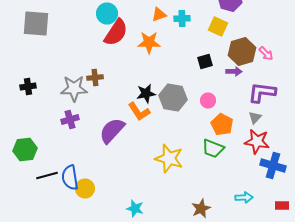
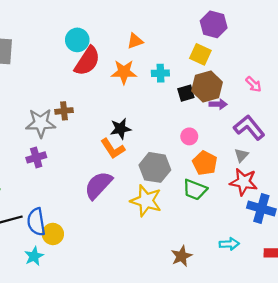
cyan cross: (182, 18) -> (160, 73), moved
brown hexagon: (242, 52) -> (207, 86), moved
purple L-shape: (262, 92) -> (249, 128), turned 44
gray hexagon: (173, 98) -> (155, 167), moved
purple semicircle: (112, 130) -> (98, 185), moved
cyan star: (135, 208) -> (34, 256), moved, turned 30

